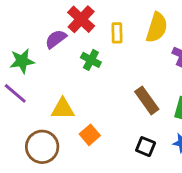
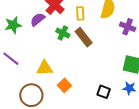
green star: (22, 61) -> (13, 25), moved
brown rectangle: (147, 100) -> (84, 37), moved

